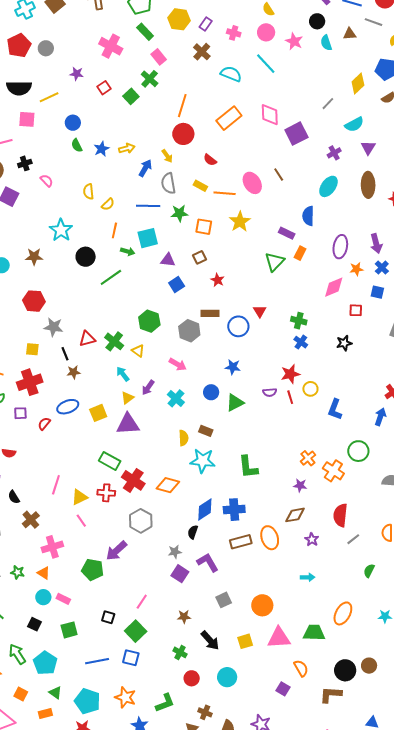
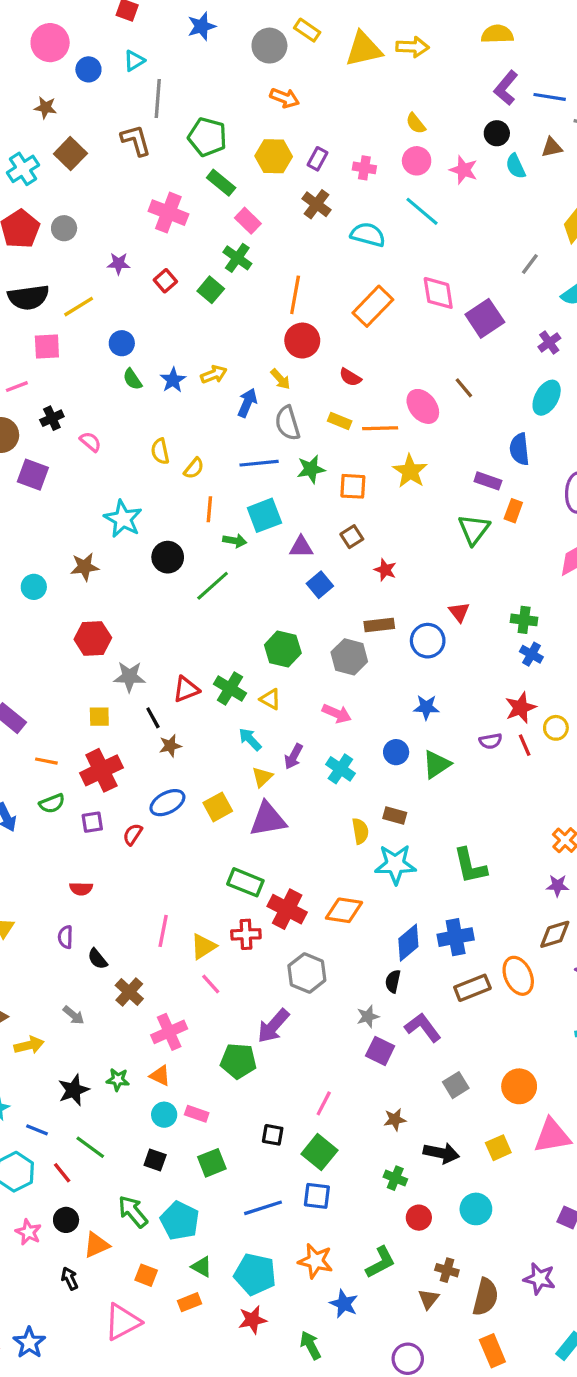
black arrow: (210, 640) -> (441, 1153), turned -30

